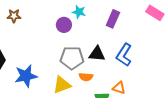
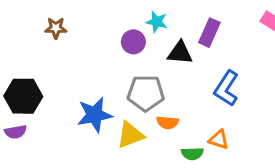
black triangle: (97, 54) -> (180, 53), moved
blue star: (26, 76) -> (95, 115), moved

